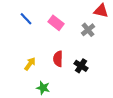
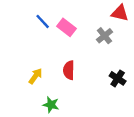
blue line: (26, 19) -> (43, 21), moved
black cross: (81, 66) -> (118, 78), moved

